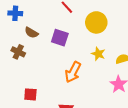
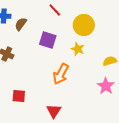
brown semicircle: (31, 33) -> (21, 24), moved, turned 96
yellow star: (98, 54) -> (78, 49), moved

